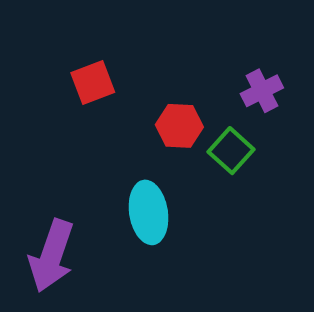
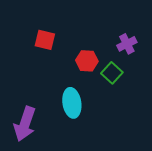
red square: (93, 83) -> (45, 40), turned 35

